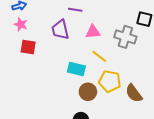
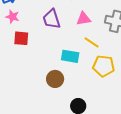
brown circle: (88, 92) -> (55, 79), moved

